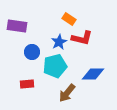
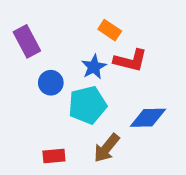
purple rectangle: (17, 26) -> (27, 41), turned 54
red rectangle: (27, 84) -> (54, 156), moved

